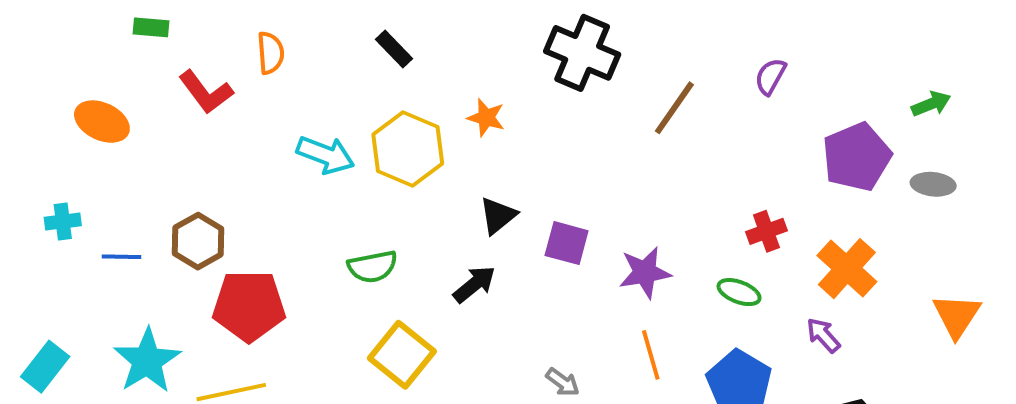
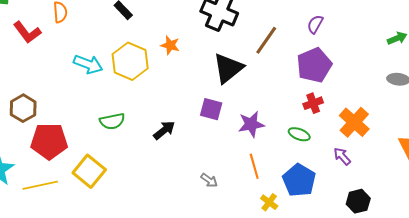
purple pentagon: (857, 157) -> (314, 65), moved
black triangle: (498, 216) -> (228, 68), moved, size x1.6
yellow square: (402, 355) -> (89, 171), moved

